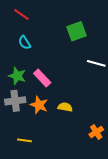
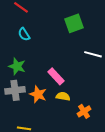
pink rectangle: (42, 78) -> (56, 76), moved
orange cross: (96, 132) -> (84, 111), moved

